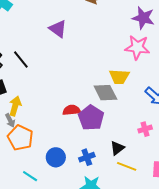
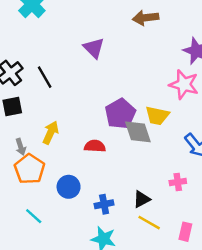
yellow arrow: (15, 106) -> (51, 133), moved
purple pentagon: (91, 118) -> (120, 114), moved
blue circle: (56, 157) -> (69, 187), moved

